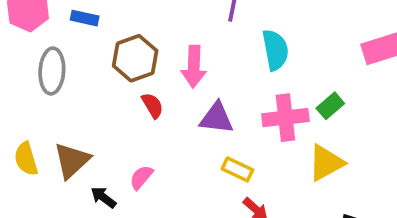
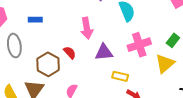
blue rectangle: (85, 18) -> (35, 20), moved
brown hexagon: (135, 58) -> (48, 64), moved
green rectangle: (330, 106) -> (173, 40), moved

